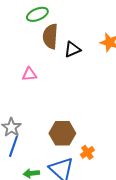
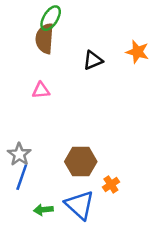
green ellipse: (37, 14) -> (51, 18), turned -35
brown semicircle: (50, 36) -> (45, 39), moved

